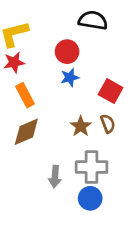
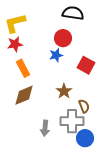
red circle: (67, 52) -> (63, 38), moved
brown semicircle: (108, 124) -> (84, 106), moved
blue circle: (90, 198) -> (85, 138), moved

